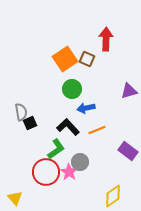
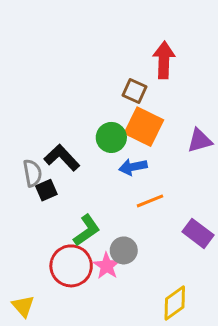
orange square: (65, 59) -> (144, 127), moved, turned -30
black L-shape: (68, 127) -> (62, 158), moved

